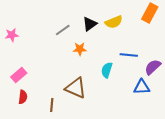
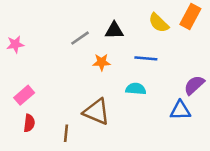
yellow semicircle: (114, 22) -> (159, 23), moved, turned 66
black triangle: (90, 24) -> (114, 30), turned 35
blue line: (129, 55) -> (146, 58), moved
cyan semicircle: (107, 70) -> (136, 89), turned 77

